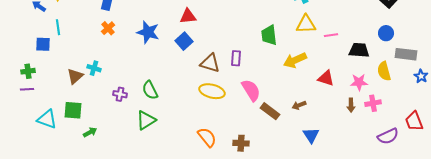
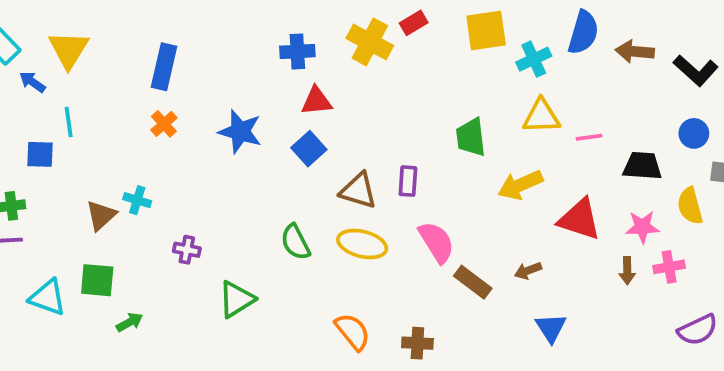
red triangle: (326, 78) -> (579, 219), size x1.4
green semicircle: (150, 90) -> (295, 242), moved

